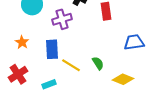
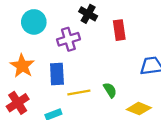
orange star: (22, 42) -> (22, 66), size x1.5
yellow line: (71, 65) -> (79, 92), turned -42

